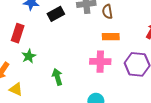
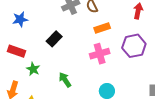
black rectangle: (56, 14) -> (54, 39), moved
red rectangle: (18, 33) -> (17, 51), turned -72

